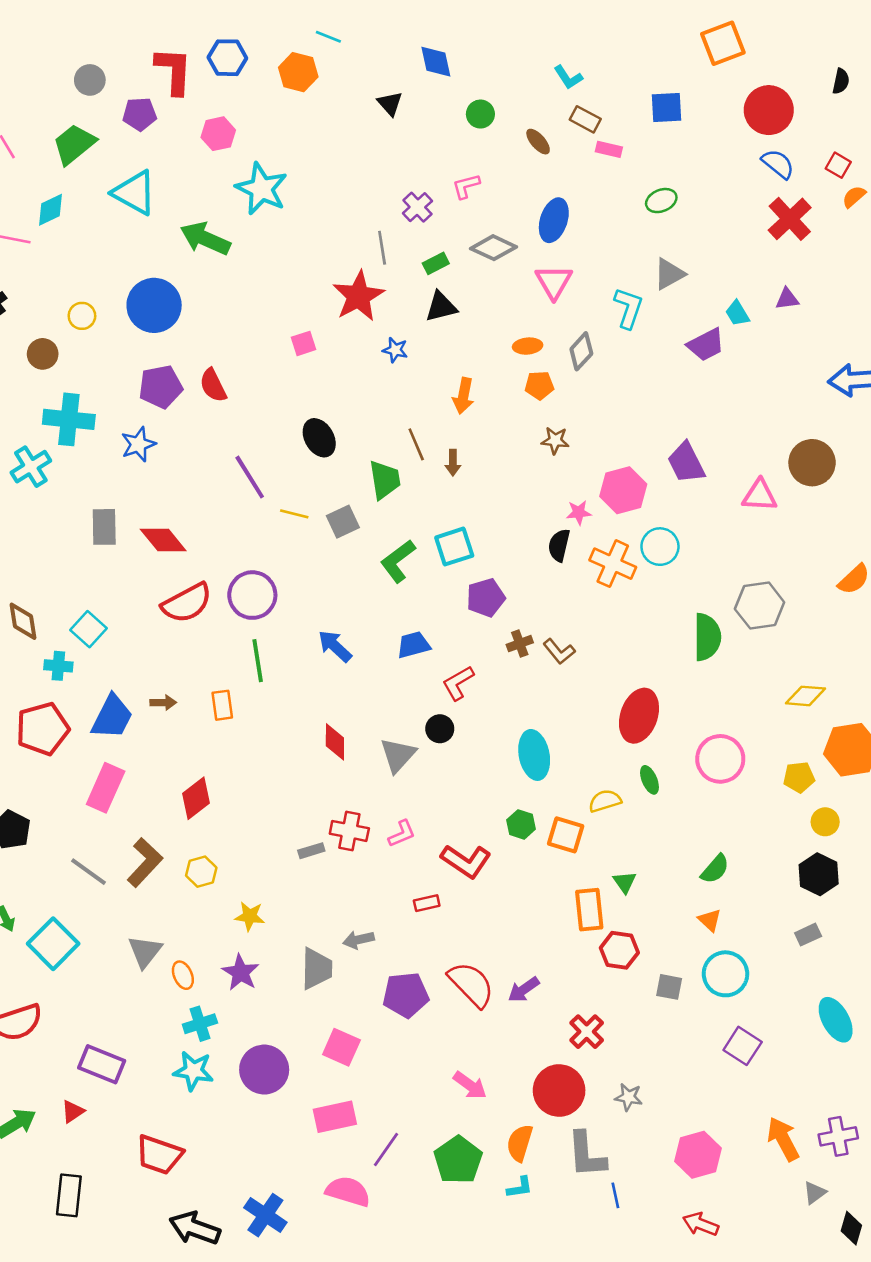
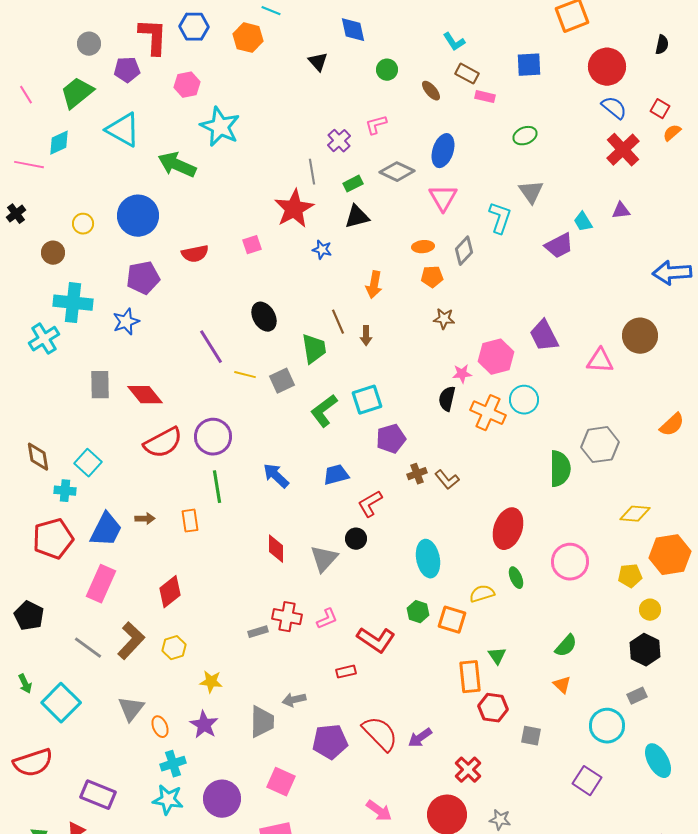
gray triangle: (669, 274) -> (531, 192), turned -36
red semicircle: (213, 385) -> (195, 254), moved, turned -76
cyan circle: (726, 974) -> (607, 726), moved

